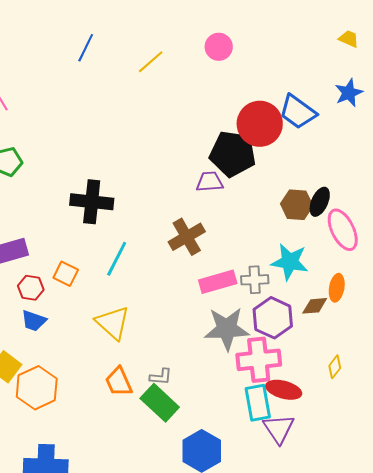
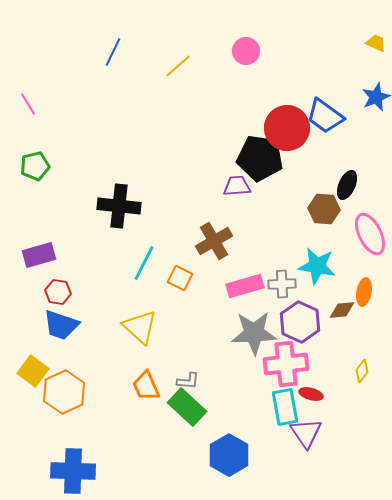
black ellipse: (320, 202) -> (347, 185), moved
orange square: (66, 274) -> (180, 278), moved
blue trapezoid: (34, 321) -> (61, 325), size x1.4
red ellipse: (284, 390) -> (311, 394), size x0.7

